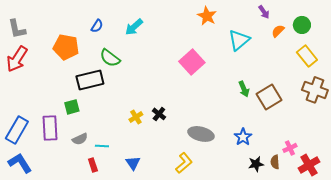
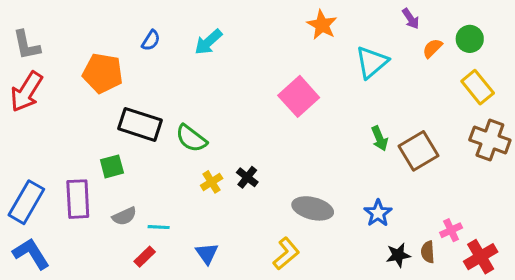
green semicircle: (110, 58) -> (191, 138), moved
black rectangle: (90, 80) -> (140, 124), turned 32
red rectangle: (93, 165) -> (145, 257), turned 64

